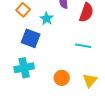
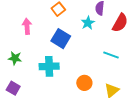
cyan star: (47, 19) -> (88, 23), moved

